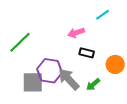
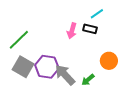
pink arrow: (76, 33) -> (72, 31), turned -56
black rectangle: (87, 53) -> (90, 29), moved
gray square: (33, 82) -> (23, 67), moved, turned 30

